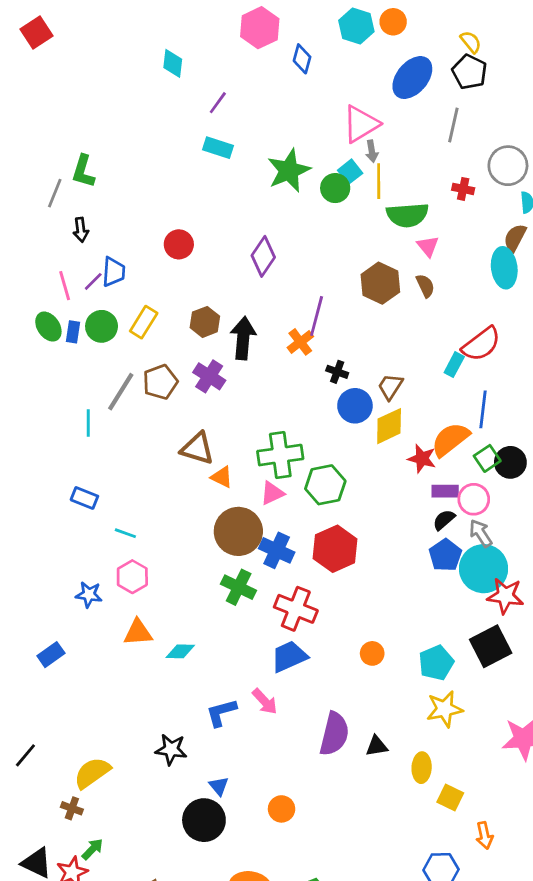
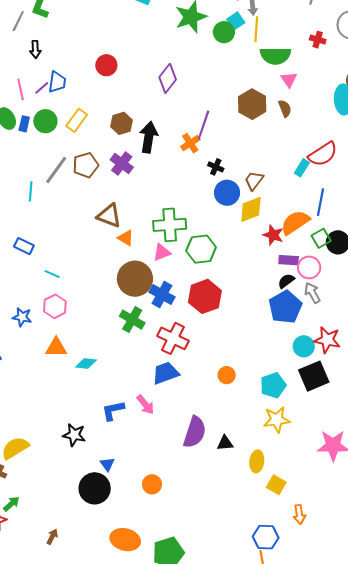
blue pentagon: (445, 555) -> (285, 307), size x1.4
cyan circle: (484, 569) -> (304, 346), moved, size x0.6

